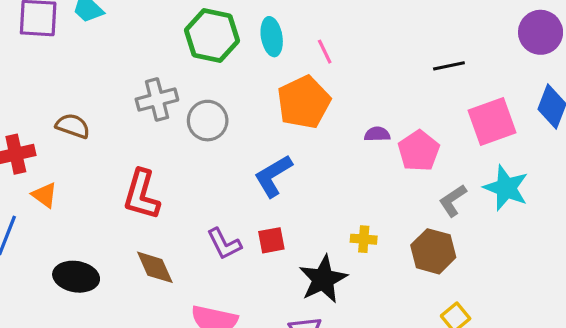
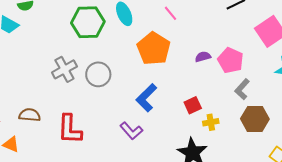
pink line: (325, 52) -> (170, 13), moved
brown semicircle: (73, 126) -> (30, 115), moved
gray L-shape: (453, 200) -> (242, 89), moved
red square: (271, 240) -> (193, 105), moved
purple L-shape: (224, 244) -> (131, 131), moved

